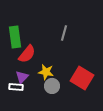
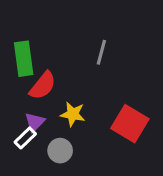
gray circle: (52, 86) -> (60, 151), moved
white rectangle: (16, 87) -> (25, 138), turned -48

